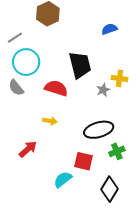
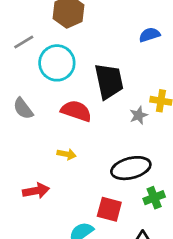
cyan circle: (26, 62) -> (57, 63), moved
red arrow: (28, 149) -> (36, 191), turned 30

